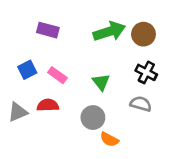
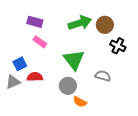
blue square: (27, 70) -> (20, 64), moved
black cross: (146, 72) -> (118, 46), moved
pink rectangle: (57, 75) -> (40, 42), moved
green triangle: (101, 82) -> (74, 60), size x1.6

